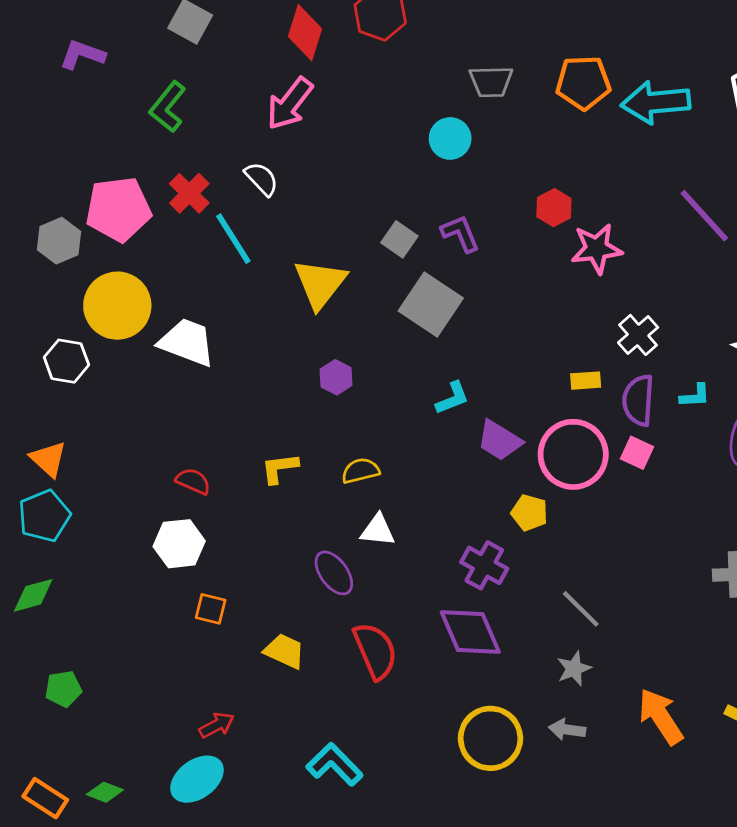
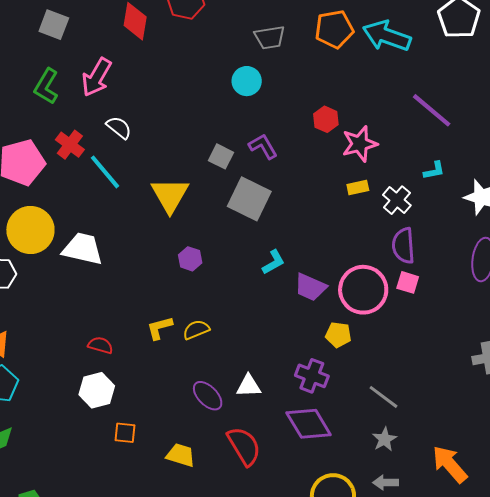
cyan arrow: (656, 102) -> (387, 36), turned 33
pink arrow: (290, 104) -> (97, 77), moved
yellow rectangle: (586, 381) -> (358, 187), moved
cyan L-shape: (695, 396) -> (434, 171), moved
yellow semicircle: (360, 471) -> (196, 330), moved
white triangle: (378, 530) -> (249, 386), moved

